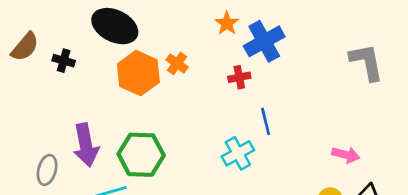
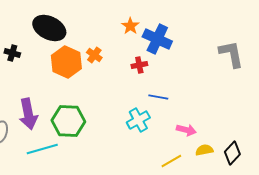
blue cross: (264, 41) -> (157, 39), turned -36
blue line: (266, 121) -> (158, 97), turned -66
pink arrow: (346, 155) -> (186, 130), moved

